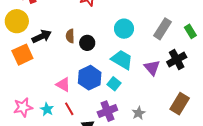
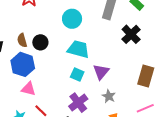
purple triangle: (152, 68) -> (101, 72), moved, turned 36
blue hexagon: (90, 78) -> (23, 64), moved

